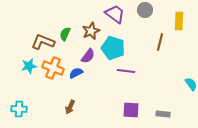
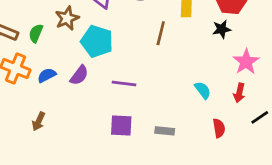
green semicircle: (65, 34) -> (36, 33), moved
purple semicircle: (88, 56) -> (79, 75), moved
purple line: (126, 71) -> (124, 83), moved

